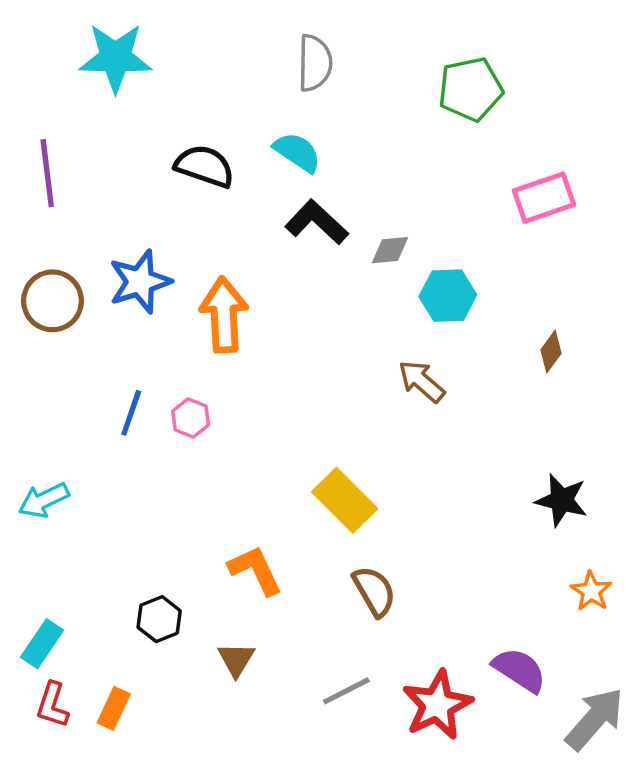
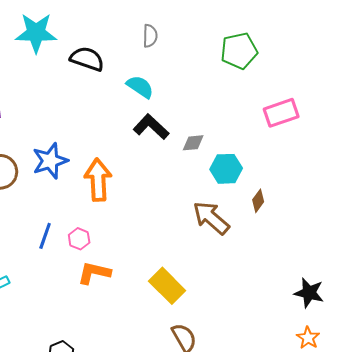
gray semicircle: (315, 63) -> (150, 36), size x0.7
black semicircle: (205, 166) -> (87, 59), moved
brown diamond: (551, 352) -> (258, 201), moved
brown arrow: (422, 381) -> (211, 218), size x1.4
black star: (561, 500) -> (309, 293), moved
orange L-shape: (255, 570) -> (94, 273), moved, turned -52

